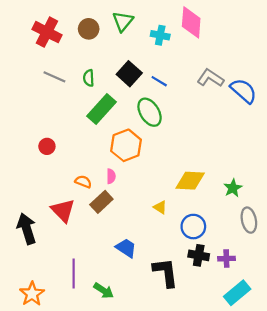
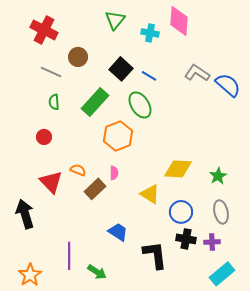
brown circle: (89, 29) -> (78, 57), moved
green semicircle: (89, 78) -> (54, 102), moved
pink semicircle: (111, 176) -> (114, 173), moved
yellow triangle: (160, 207) -> (150, 194), size x1.5
red triangle: (63, 210) -> (51, 182), moved
gray ellipse: (249, 220) -> (221, 212), moved

